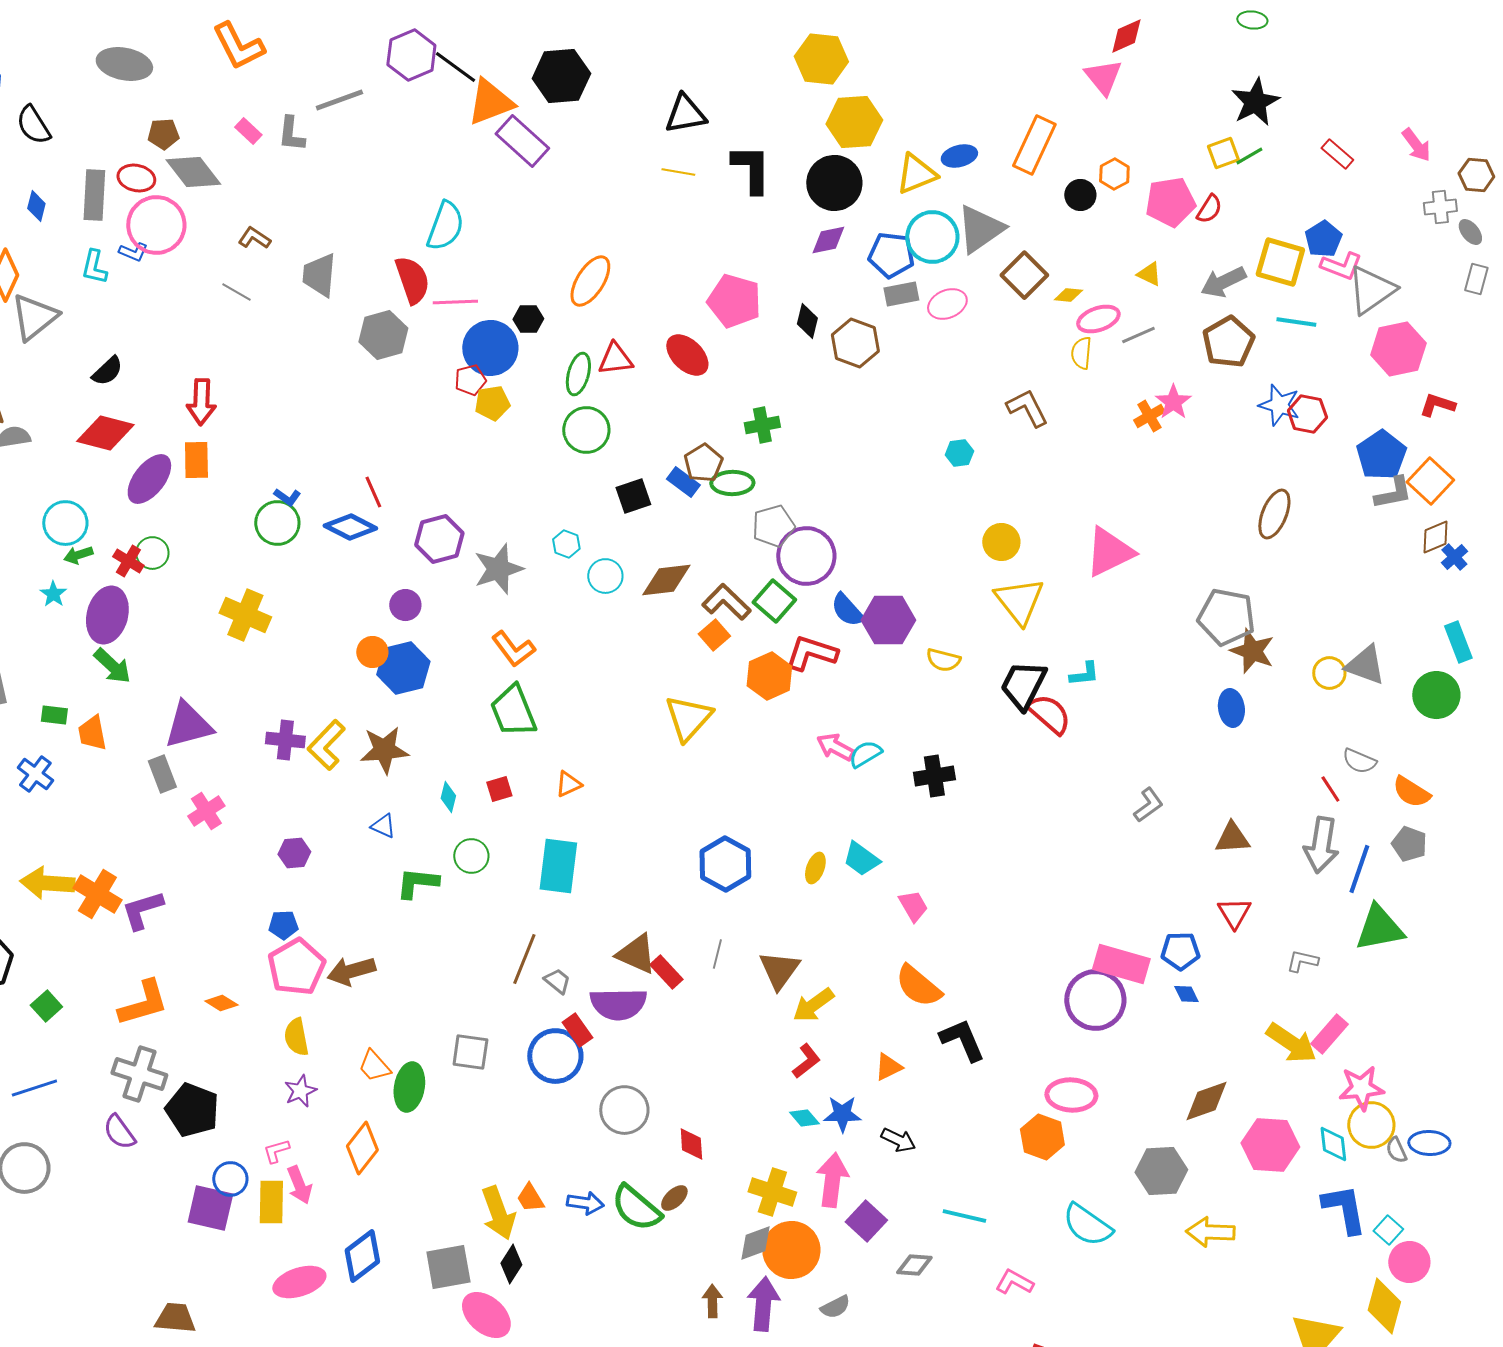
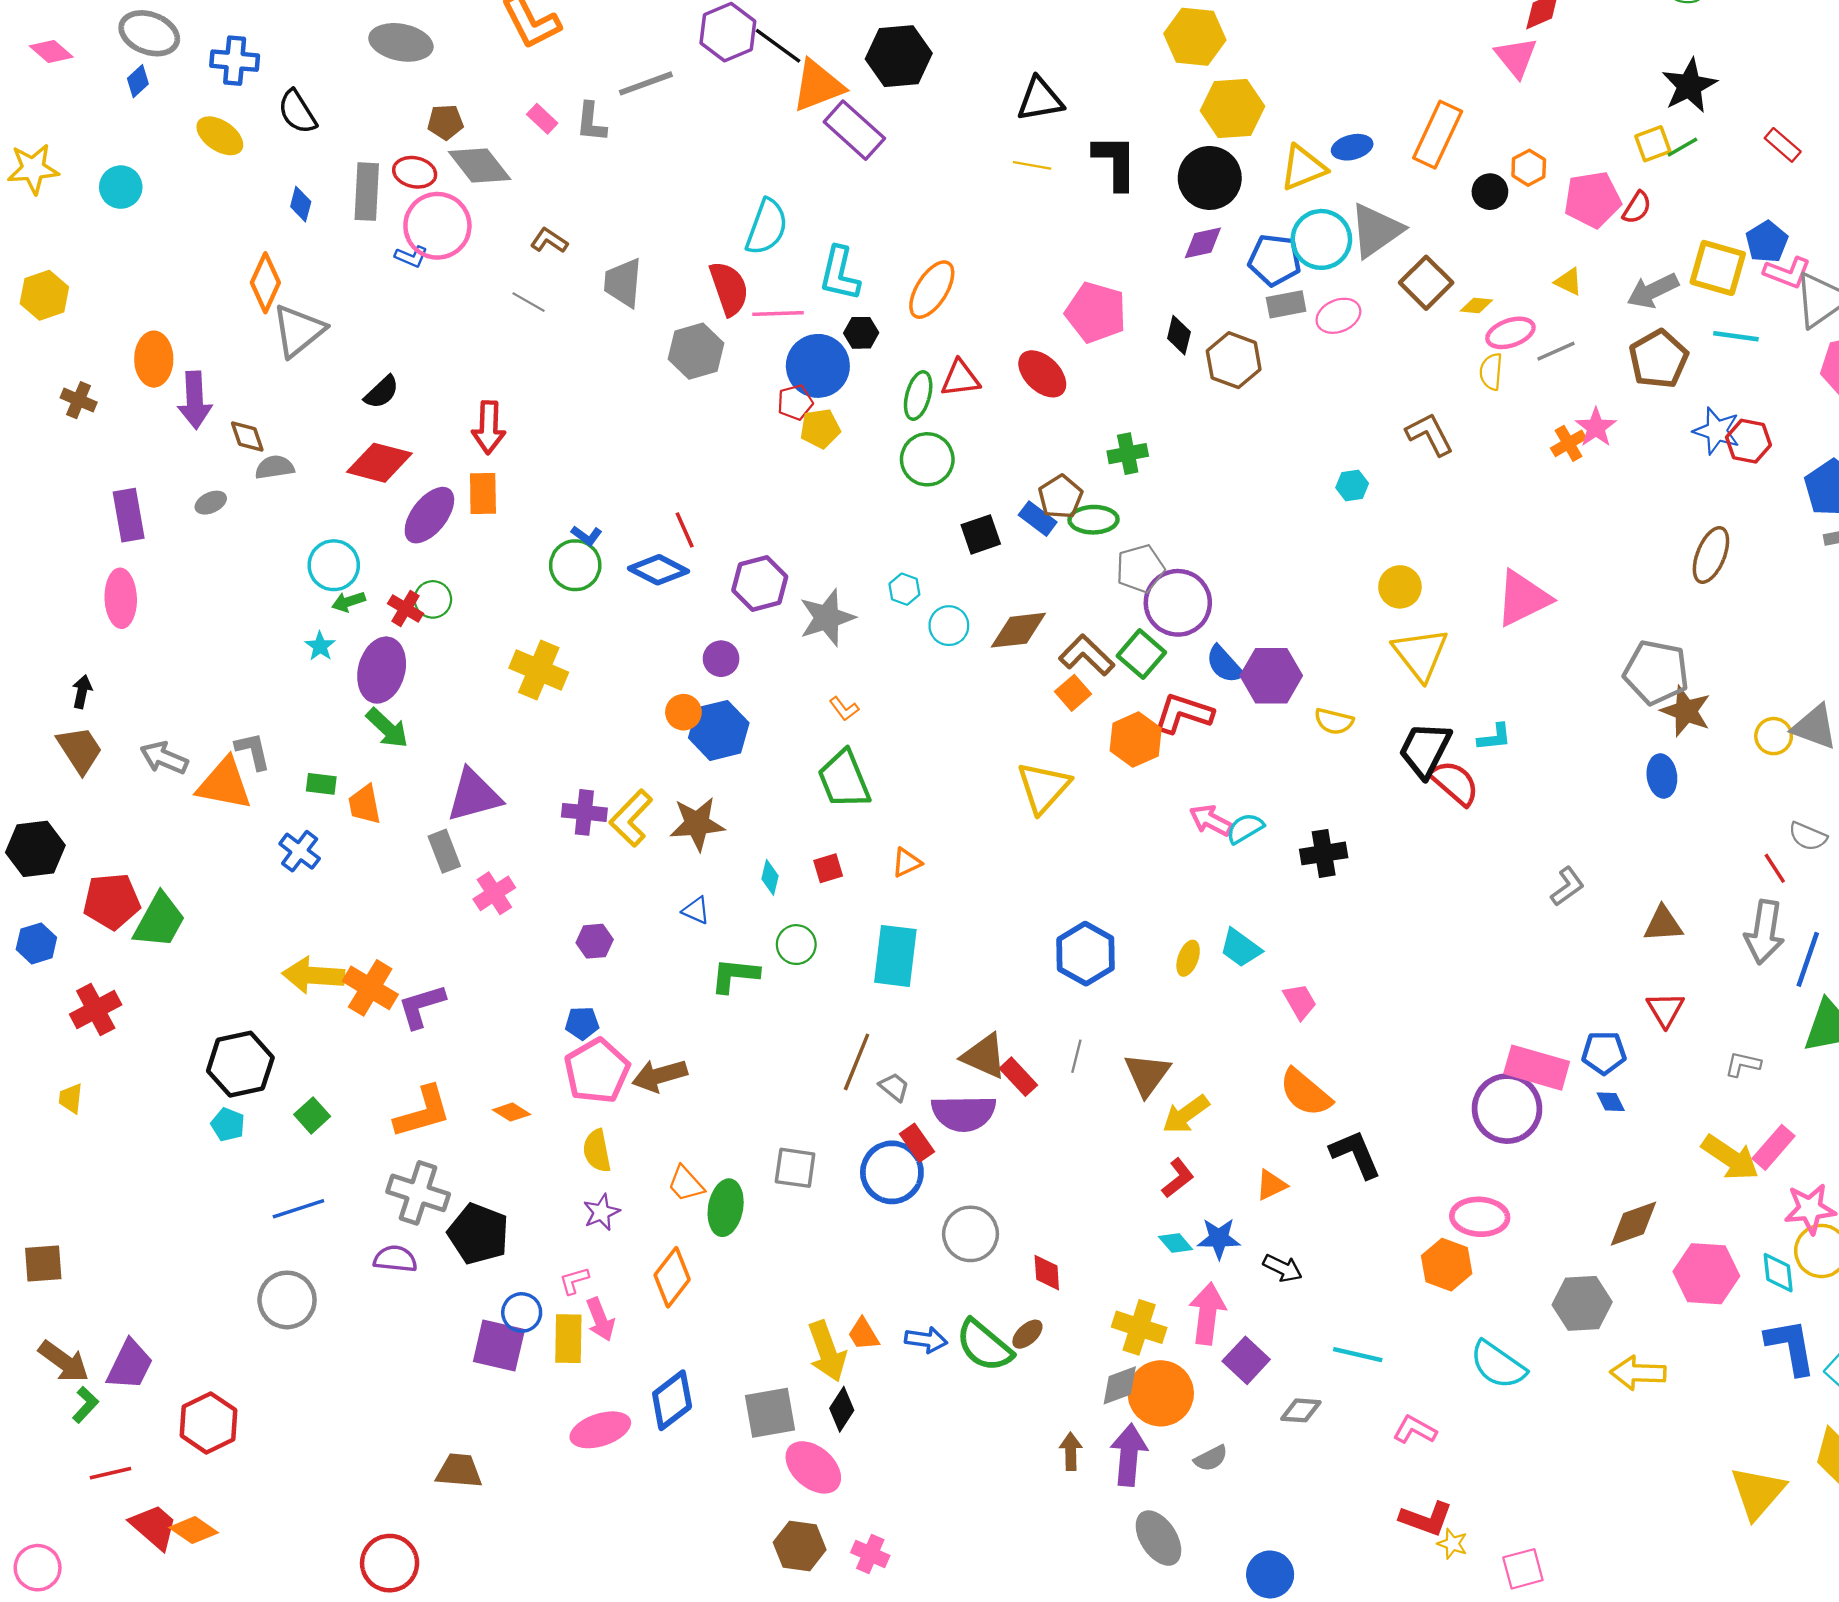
cyan L-shape: (94, 267) -> (840, 274), moved, size x1.4
orange L-shape: (513, 649) -> (844, 709), size x0.6
purple semicircle: (119, 1132) -> (395, 1259), turned 132

